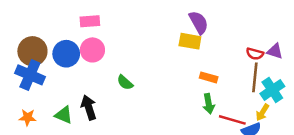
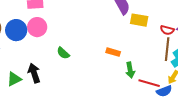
yellow rectangle: (190, 41) -> (139, 20), moved
orange rectangle: (209, 77) -> (113, 52), moved
green triangle: (64, 115) -> (14, 79), turned -49

